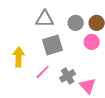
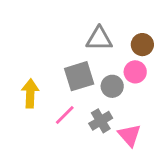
gray triangle: (45, 19) -> (99, 39), moved
gray circle: (76, 23) -> (112, 86), moved

